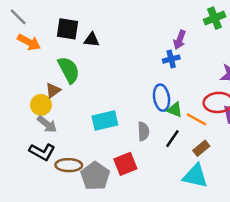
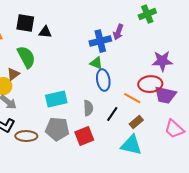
blue cross: (171, 59) -> (100, 41), moved, size x1.5
green triangle: (175, 110) -> (96, 63), moved
red square: (125, 164) -> (84, 136), moved
gray pentagon: (95, 176) -> (57, 129), moved, turned -30

